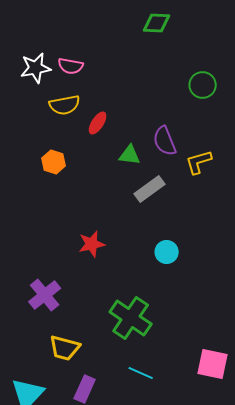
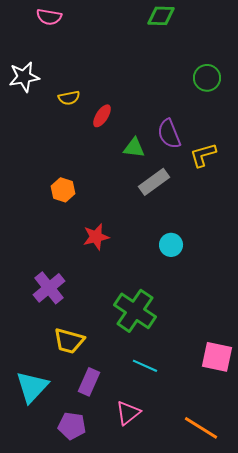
pink semicircle: (71, 66) -> (49, 17), moved
white star: (36, 68) -> (24, 77), moved
yellow semicircle: (65, 105) -> (69, 98), size x0.7
orange hexagon: (54, 162) -> (63, 190), moved

